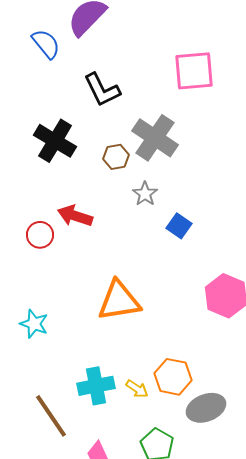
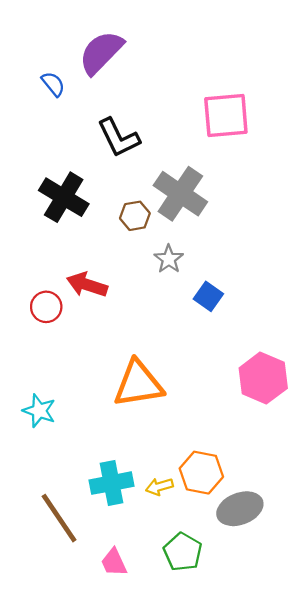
blue semicircle: (46, 44) -> (53, 84), size x0.7
yellow arrow: (137, 389) -> (159, 487), turned 130

